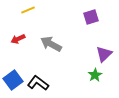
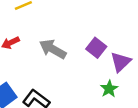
purple square: (91, 17) -> (96, 48), moved, turned -35

